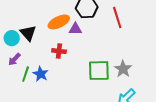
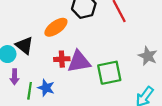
purple triangle: (75, 29) -> (79, 62), moved, size x1.6
purple arrow: (14, 59) -> (15, 77), turned -32
gray star: (123, 69) -> (148, 56), moved

